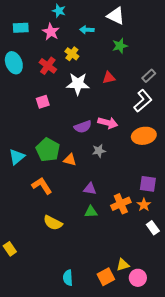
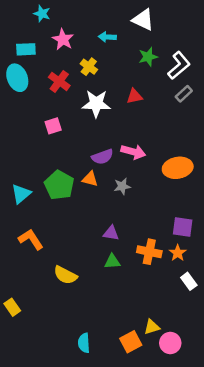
cyan star: (59, 11) -> (42, 14), moved
cyan rectangle: (21, 28) -> (26, 49), moved
white L-shape: (143, 101) -> (179, 65), moved
orange triangle: (70, 160) -> (90, 179), moved
orange L-shape: (42, 186) -> (31, 239), moved
orange cross: (121, 204) -> (149, 252), turned 36

